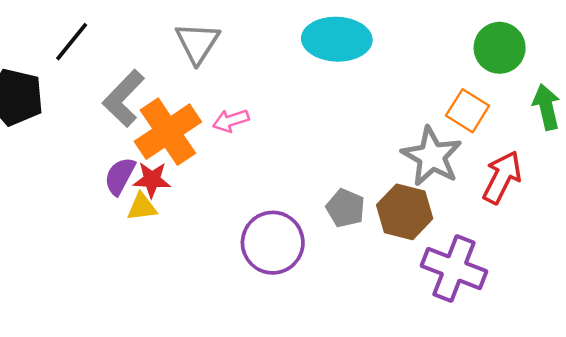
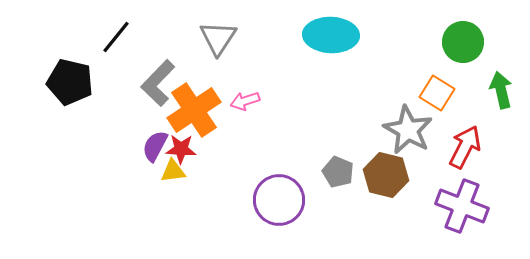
purple cross: (454, 269) -> (462, 206), moved

